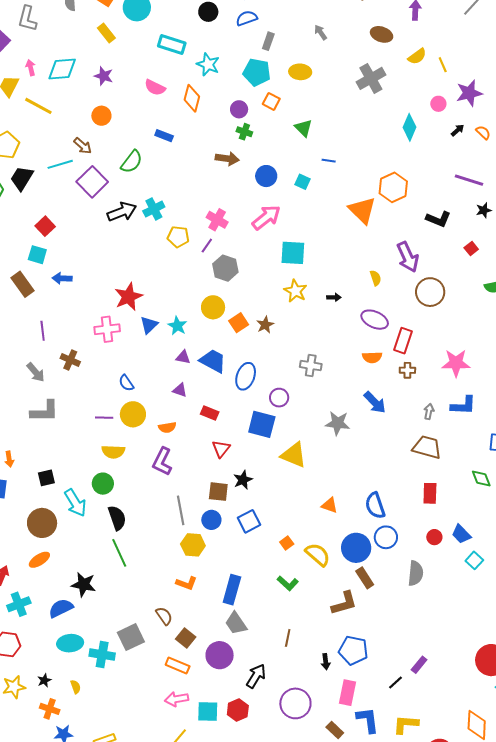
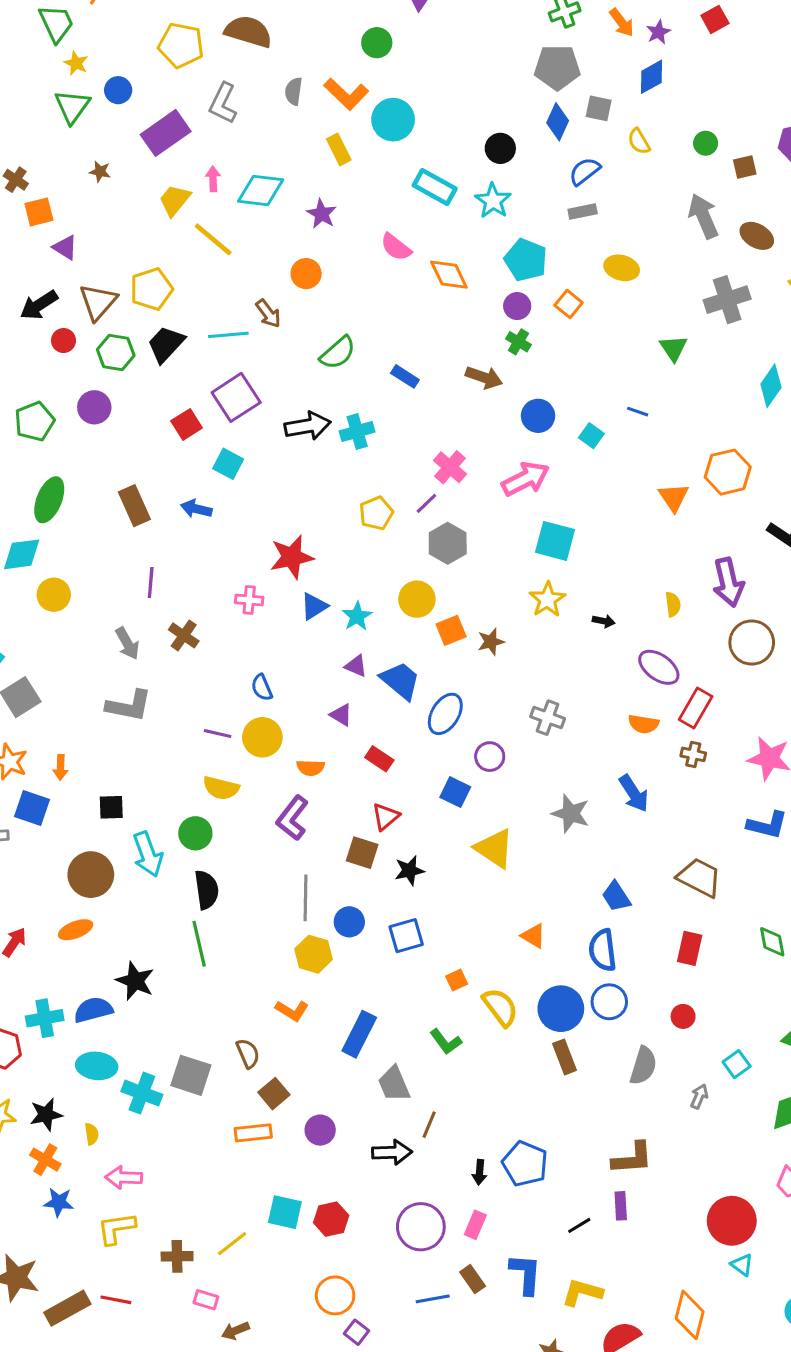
blue semicircle: (247, 18) -> (585, 171), moved, turned -30
gray arrow: (321, 32) -> (703, 216), moved, size x1.8
gray rectangle: (268, 41) -> (583, 212), turned 48
cyan star: (208, 64) -> (493, 201), moved
cyan pentagon: (257, 72) -> (526, 260), moved
orange diamond: (192, 98) -> (449, 275), turned -52
green triangle: (304, 128) -> (673, 348), moved
blue rectangle: (164, 136) -> (405, 376), moved
purple square: (92, 182) -> (236, 397), moved
orange triangle: (362, 210) -> (674, 497), size x0.7
yellow pentagon: (178, 237) -> (376, 513), moved, turned 30
cyan square: (37, 255) -> (228, 464), moved
pink cross: (107, 329) -> (249, 600), size x0.7
gray arrow: (429, 412) -> (699, 1096), moved
blue square: (262, 424) -> (455, 792), size x0.7
brown square: (218, 492) -> (362, 853), moved
blue trapezoid: (461, 534) -> (616, 897), moved
brown L-shape: (344, 603) -> (632, 1158), moved
cyan cross: (19, 604) -> (45, 1018), moved
gray trapezoid: (236, 623) -> (394, 1084), moved
gray square: (131, 637) -> (191, 1075), turned 32
purple circle: (220, 655) -> (320, 1130), size x0.7
orange rectangle: (178, 665) -> (253, 1133), turned -40
purple rectangle: (419, 665) -> (621, 1206), turned -54
black arrow: (256, 676) -> (392, 1152), moved, turned 45
black star: (44, 680) -> (46, 1115), size x1.5
pink rectangle: (347, 693) -> (475, 1225), moved, size x0.7
pink arrow: (177, 699) -> (124, 1178), moved

